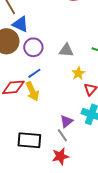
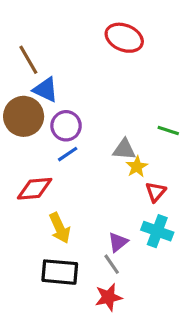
gray triangle: (66, 50) -> (124, 149), moved
blue line: (34, 73) -> (68, 154), moved
yellow arrow: (32, 91) -> (60, 228), moved

